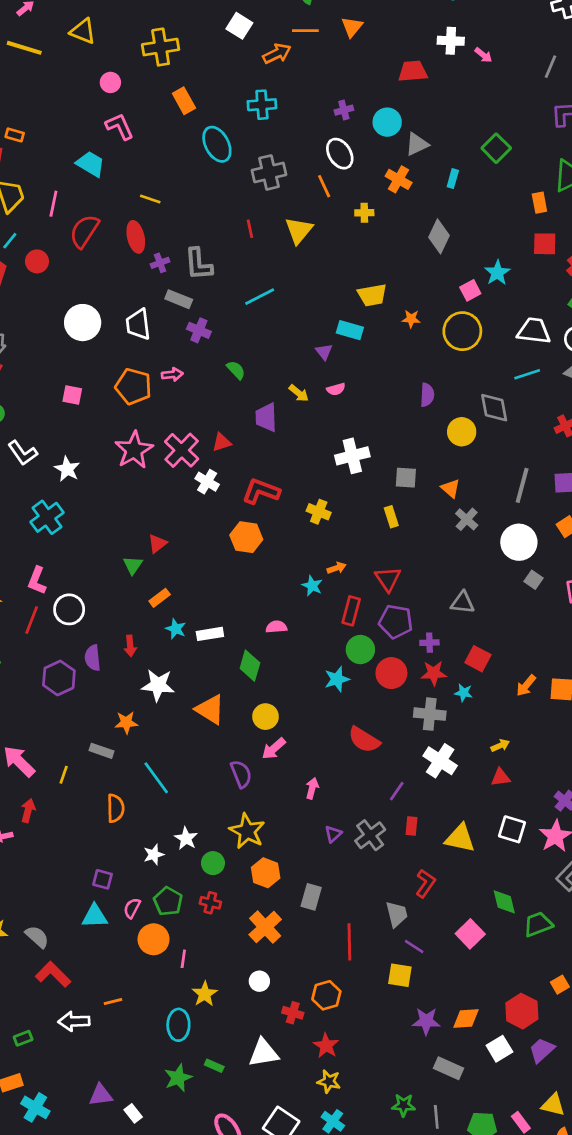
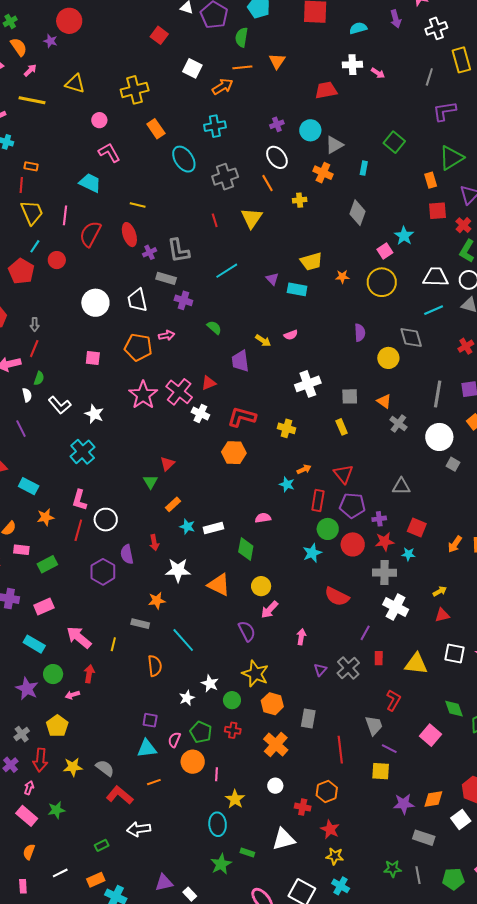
purple triangle: (324, 352) -> (272, 279), moved
orange line: (113, 1001) -> (154, 782), moved

